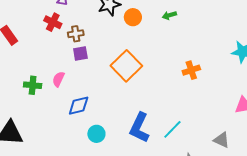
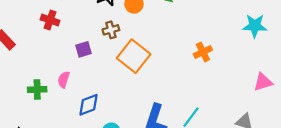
brown cross: (76, 34) -> (111, 30), moved

